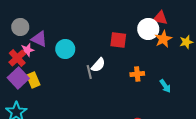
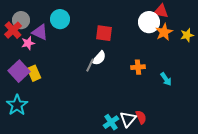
red square: (118, 40) -> (104, 33), moved
cyan circle: (65, 49) -> (60, 19), moved
red cross: (17, 58) -> (13, 30), moved
gray line: (89, 72) -> (90, 65), turned 40

